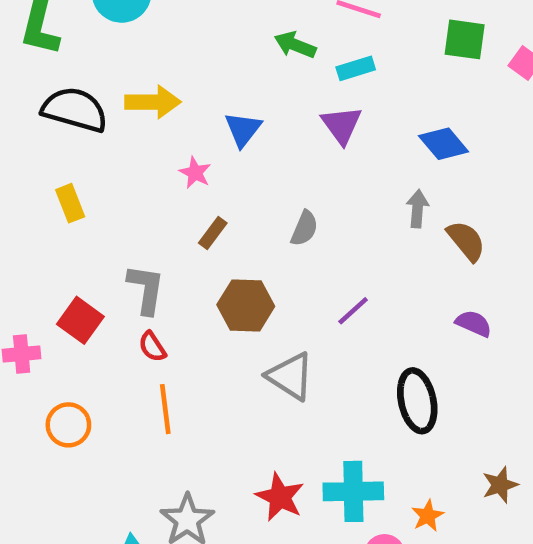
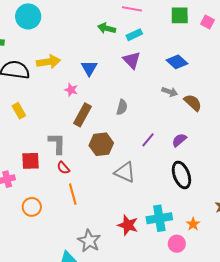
gray arrow: (417, 209) -> (170, 92), turned 112
brown rectangle: (213, 233) -> (82, 115), size x1.6
red square: (80, 320) -> (31, 161), turned -30
purple semicircle: (474, 324) -> (179, 140), moved, turned -56

